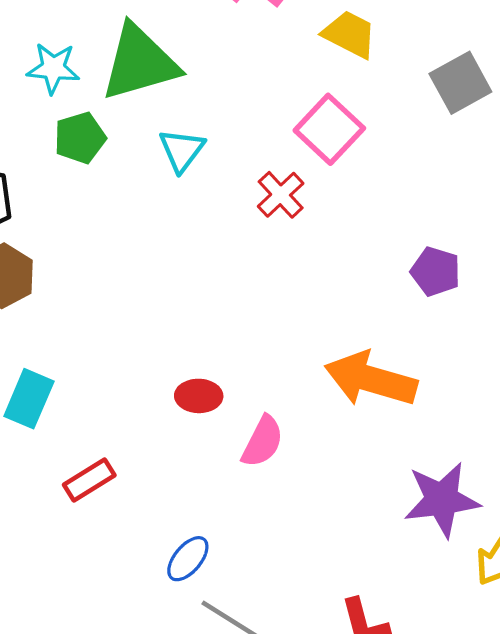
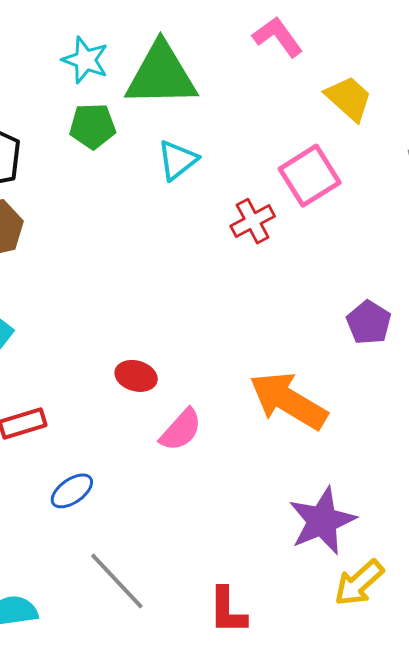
purple star: (442, 500) -> (322, 521), turned -30
blue ellipse: (188, 559) -> (72, 491), moved

